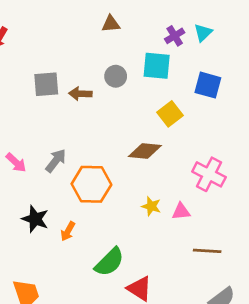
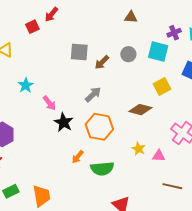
brown arrow: (80, 94) -> (102, 62), turned -56
gray arrow: (56, 161) -> (93, 94), moved
black star: (35, 219) -> (64, 122), moved
green semicircle: (109, 262) -> (102, 169), moved, turned 30

